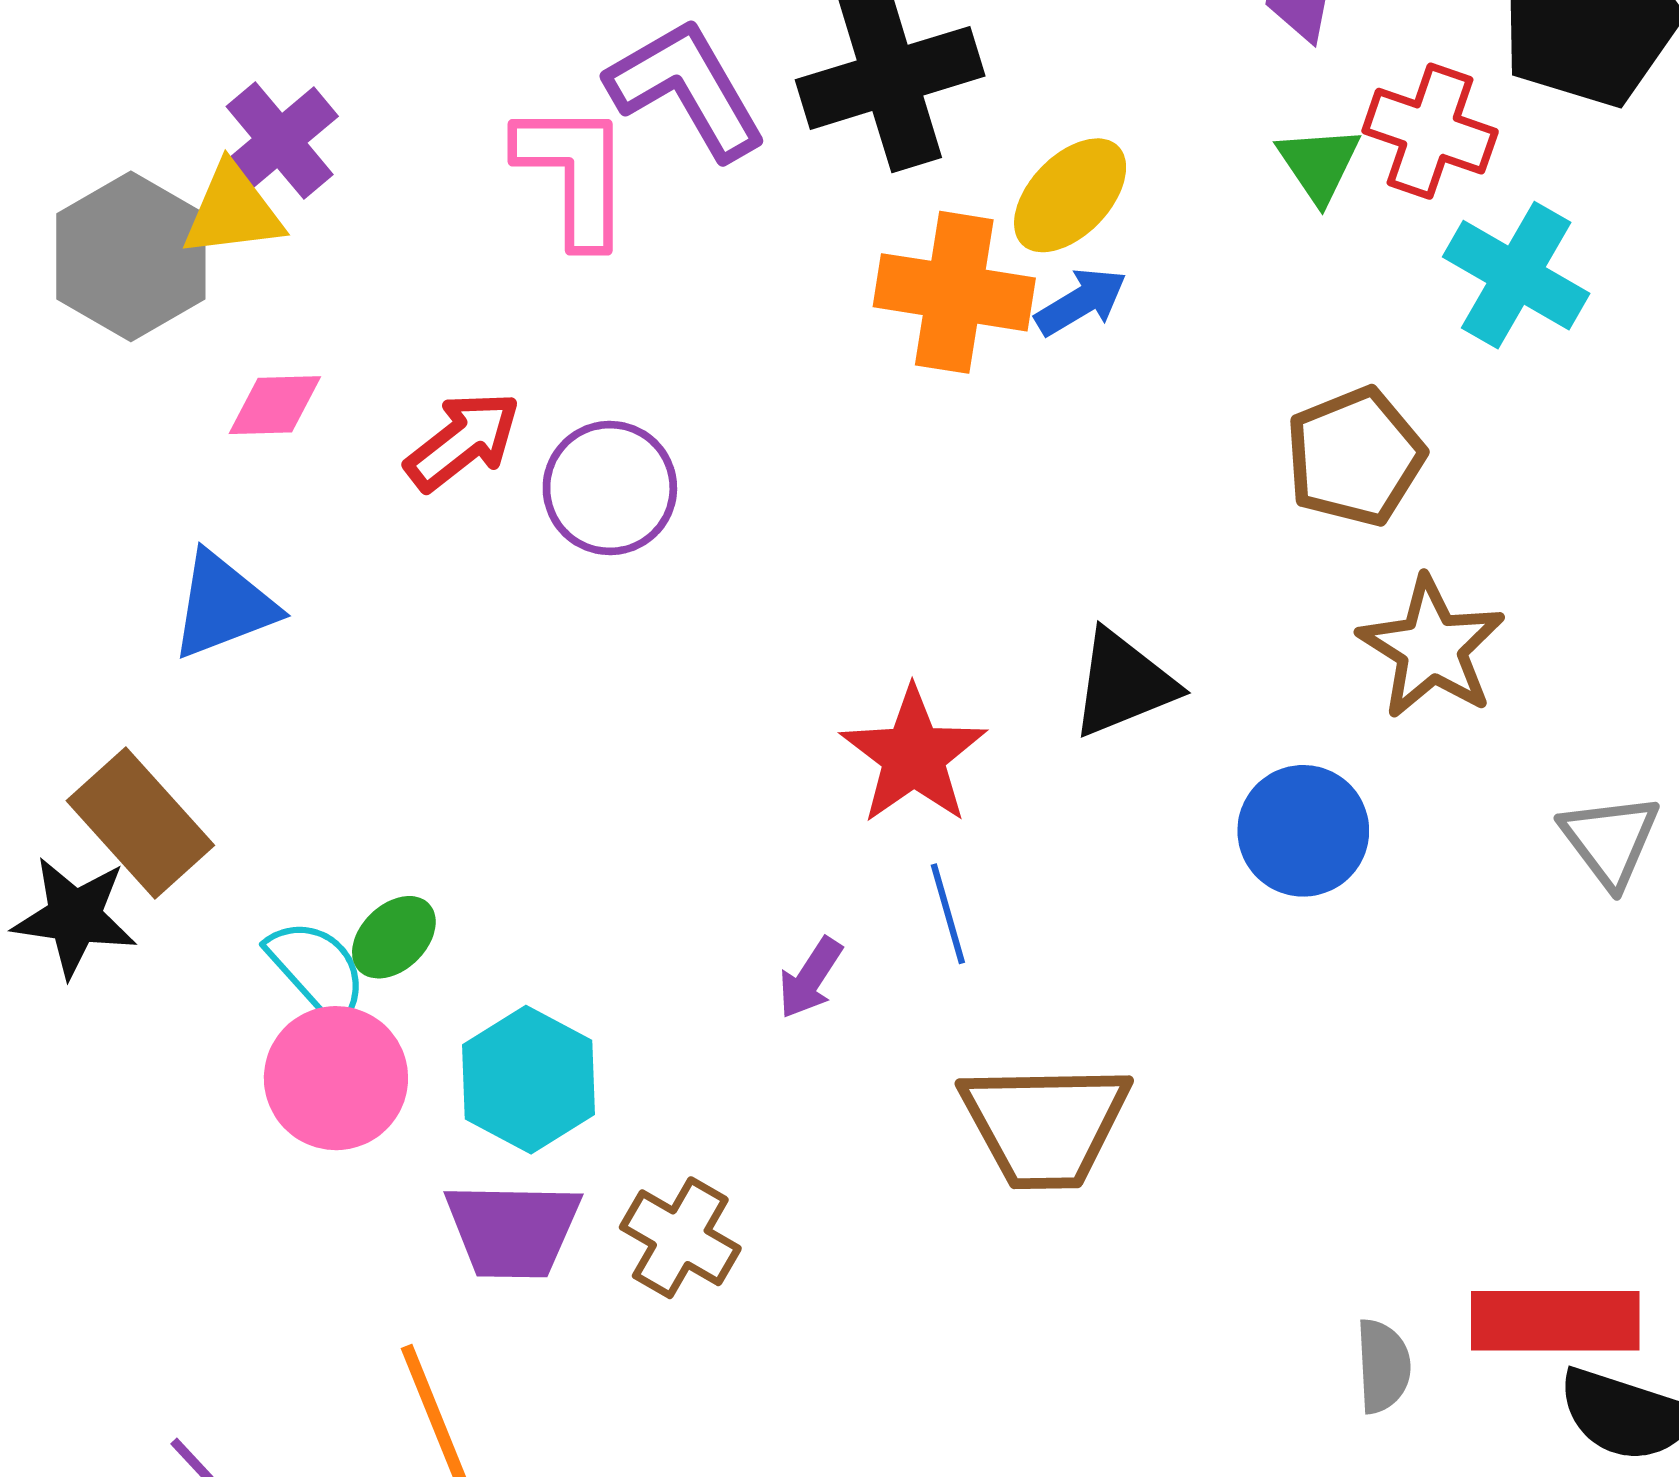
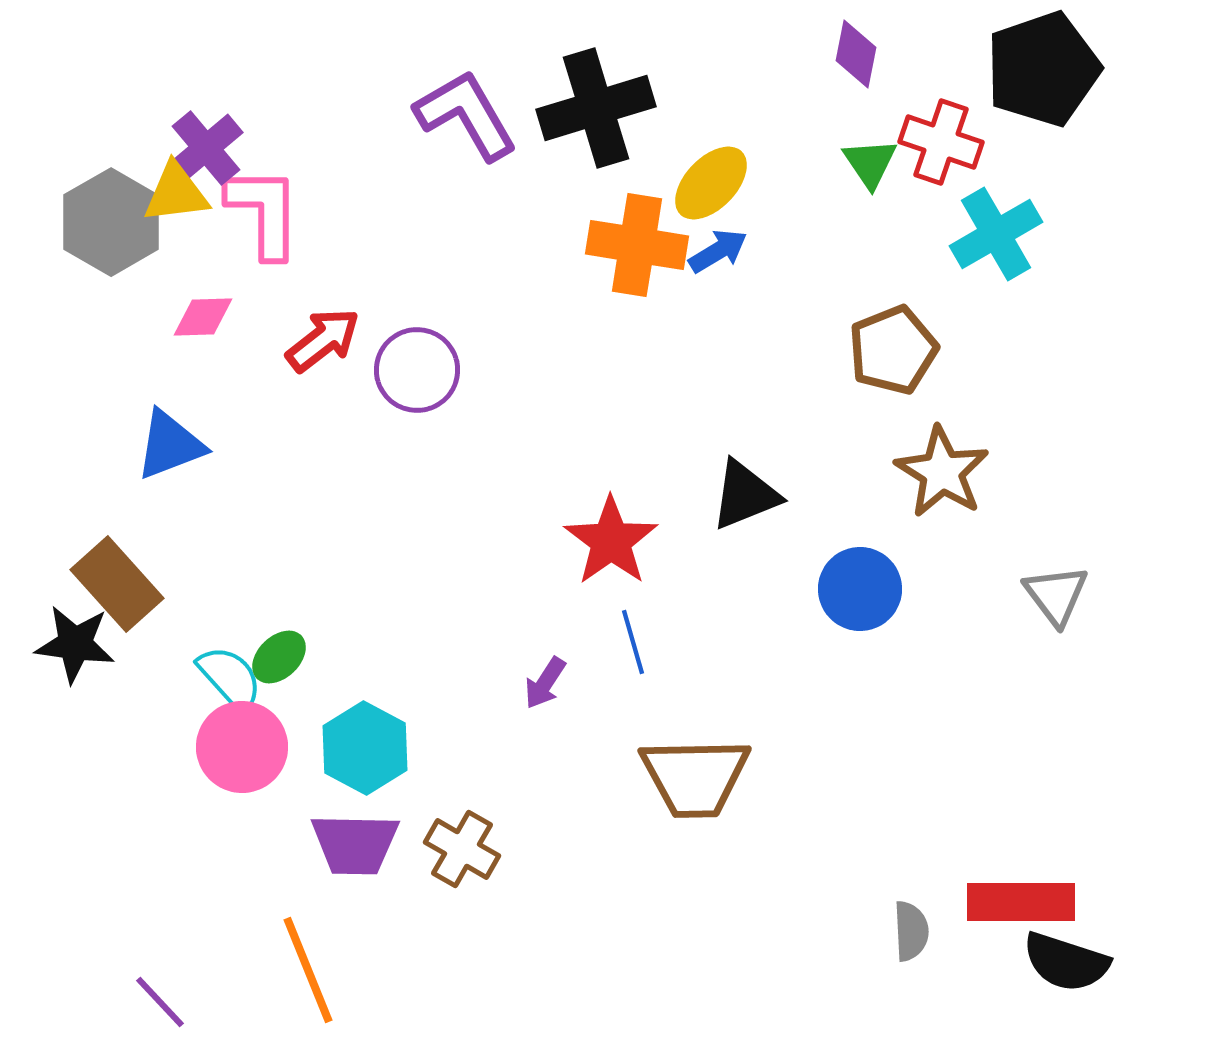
pink L-shape: (574, 173) -> (264, 212), moved
cyan cross: (1516, 275) -> (996, 234), turned 30

